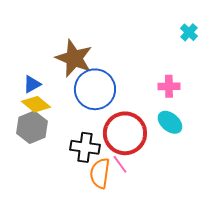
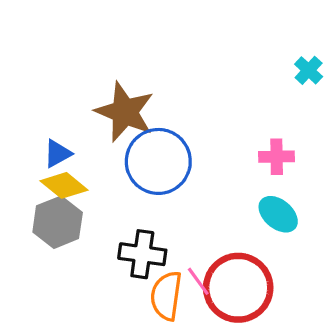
red circle: (125, 133) -> (238, 288), moved

